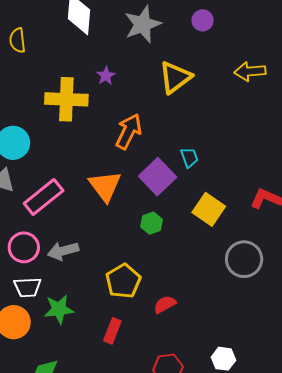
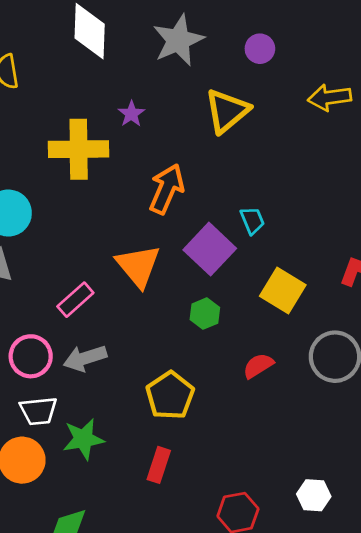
purple circle: (203, 20) -> (260, 49), moved
pink rectangle: (44, 197) -> (75, 300), moved, size x0.7
red semicircle: (165, 304) -> (258, 366), moved

